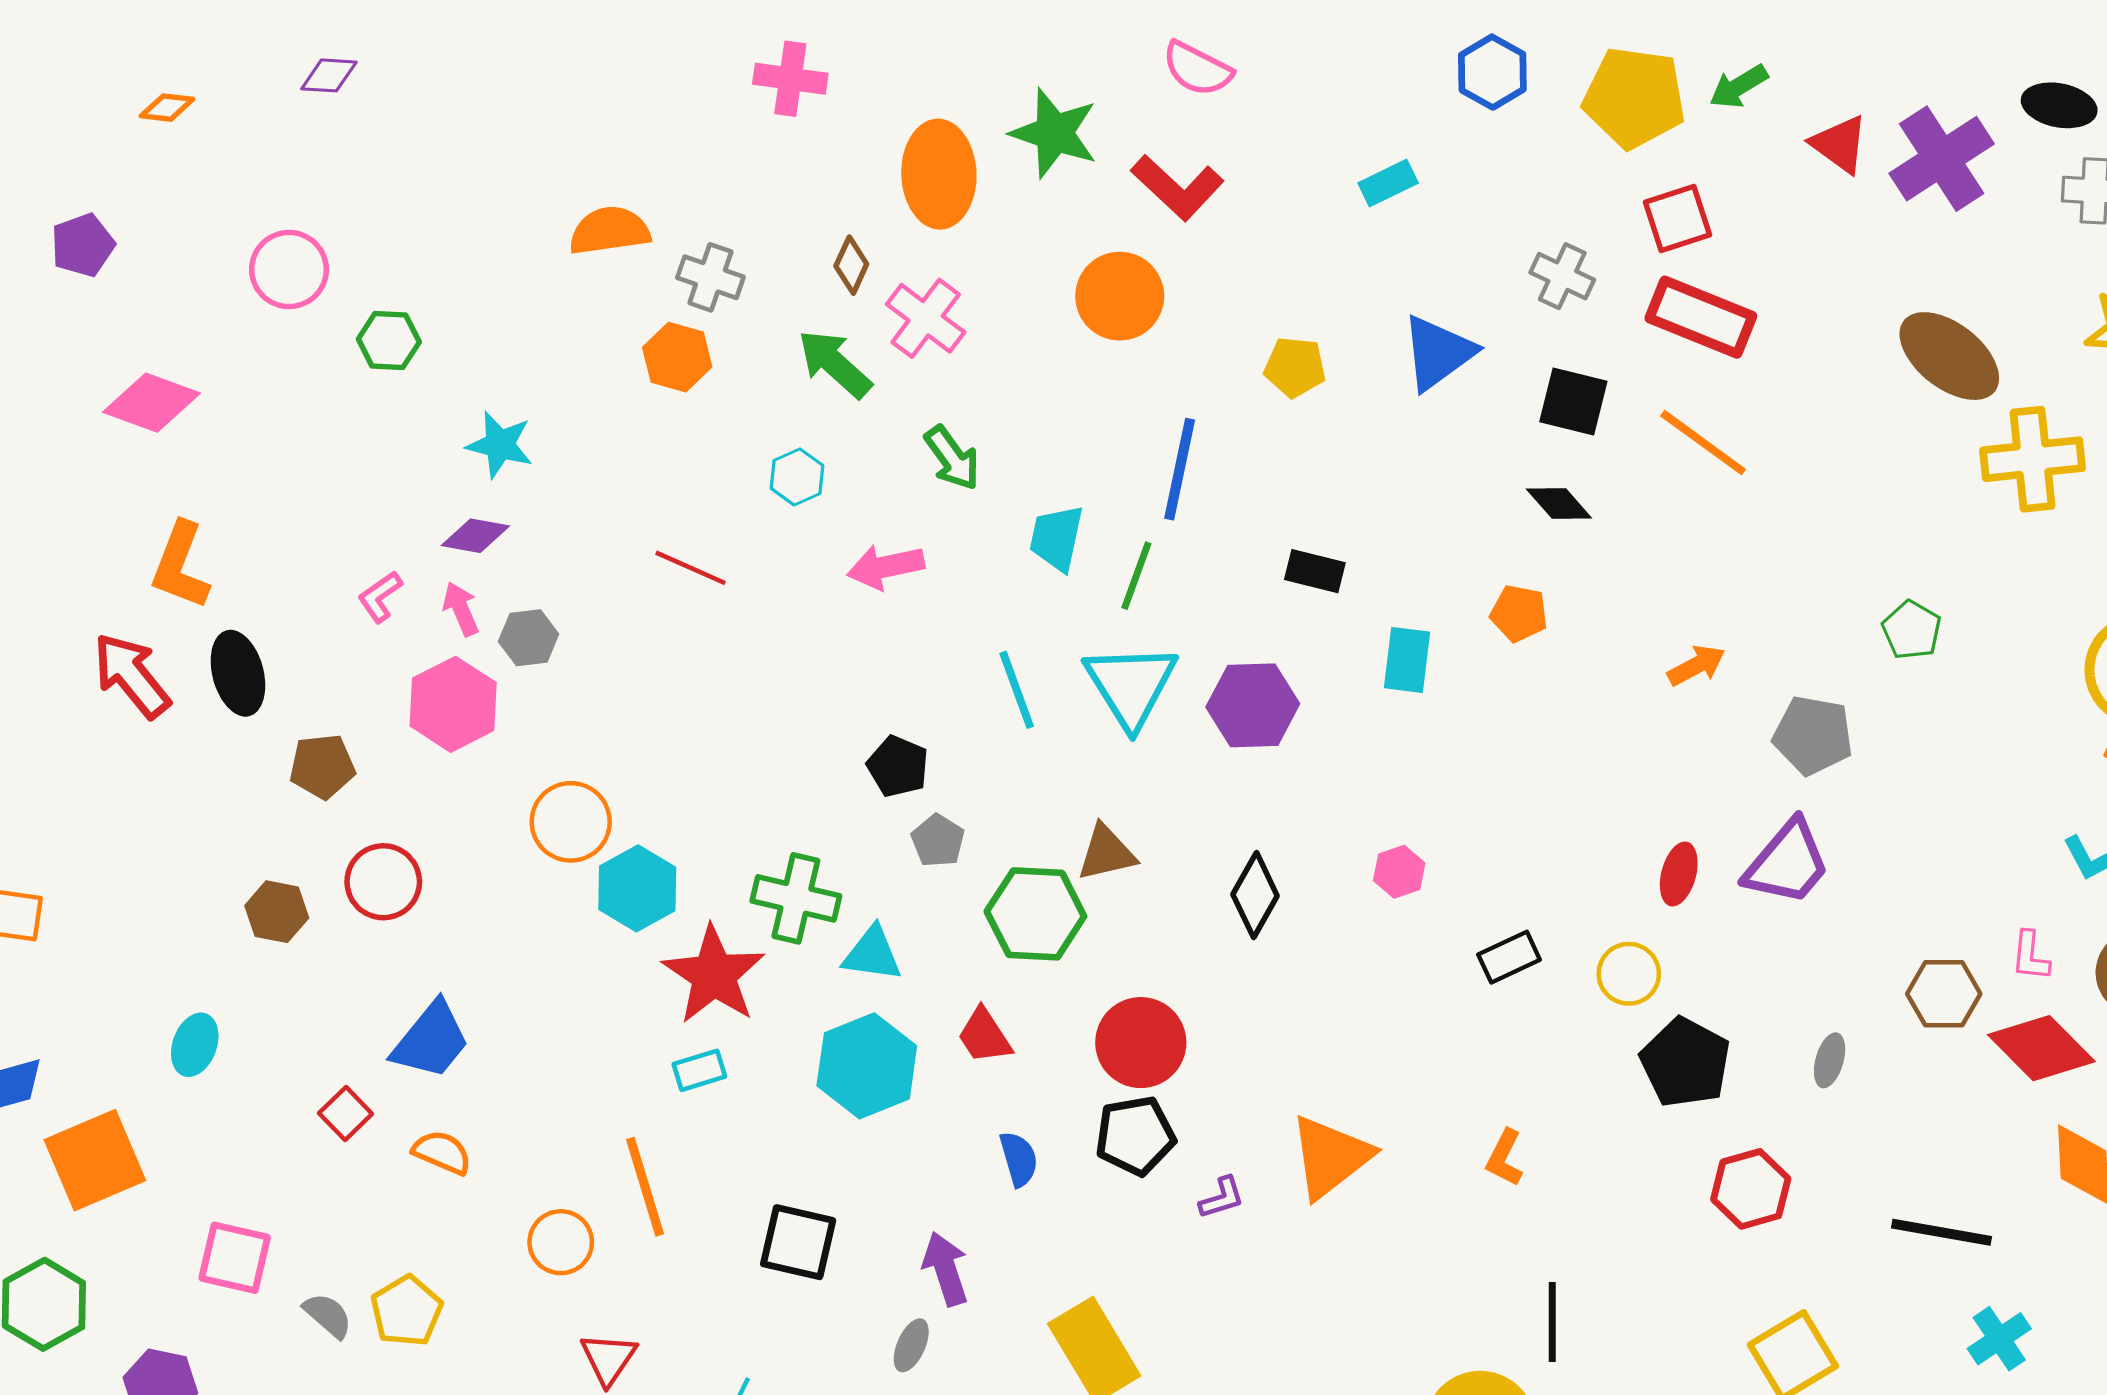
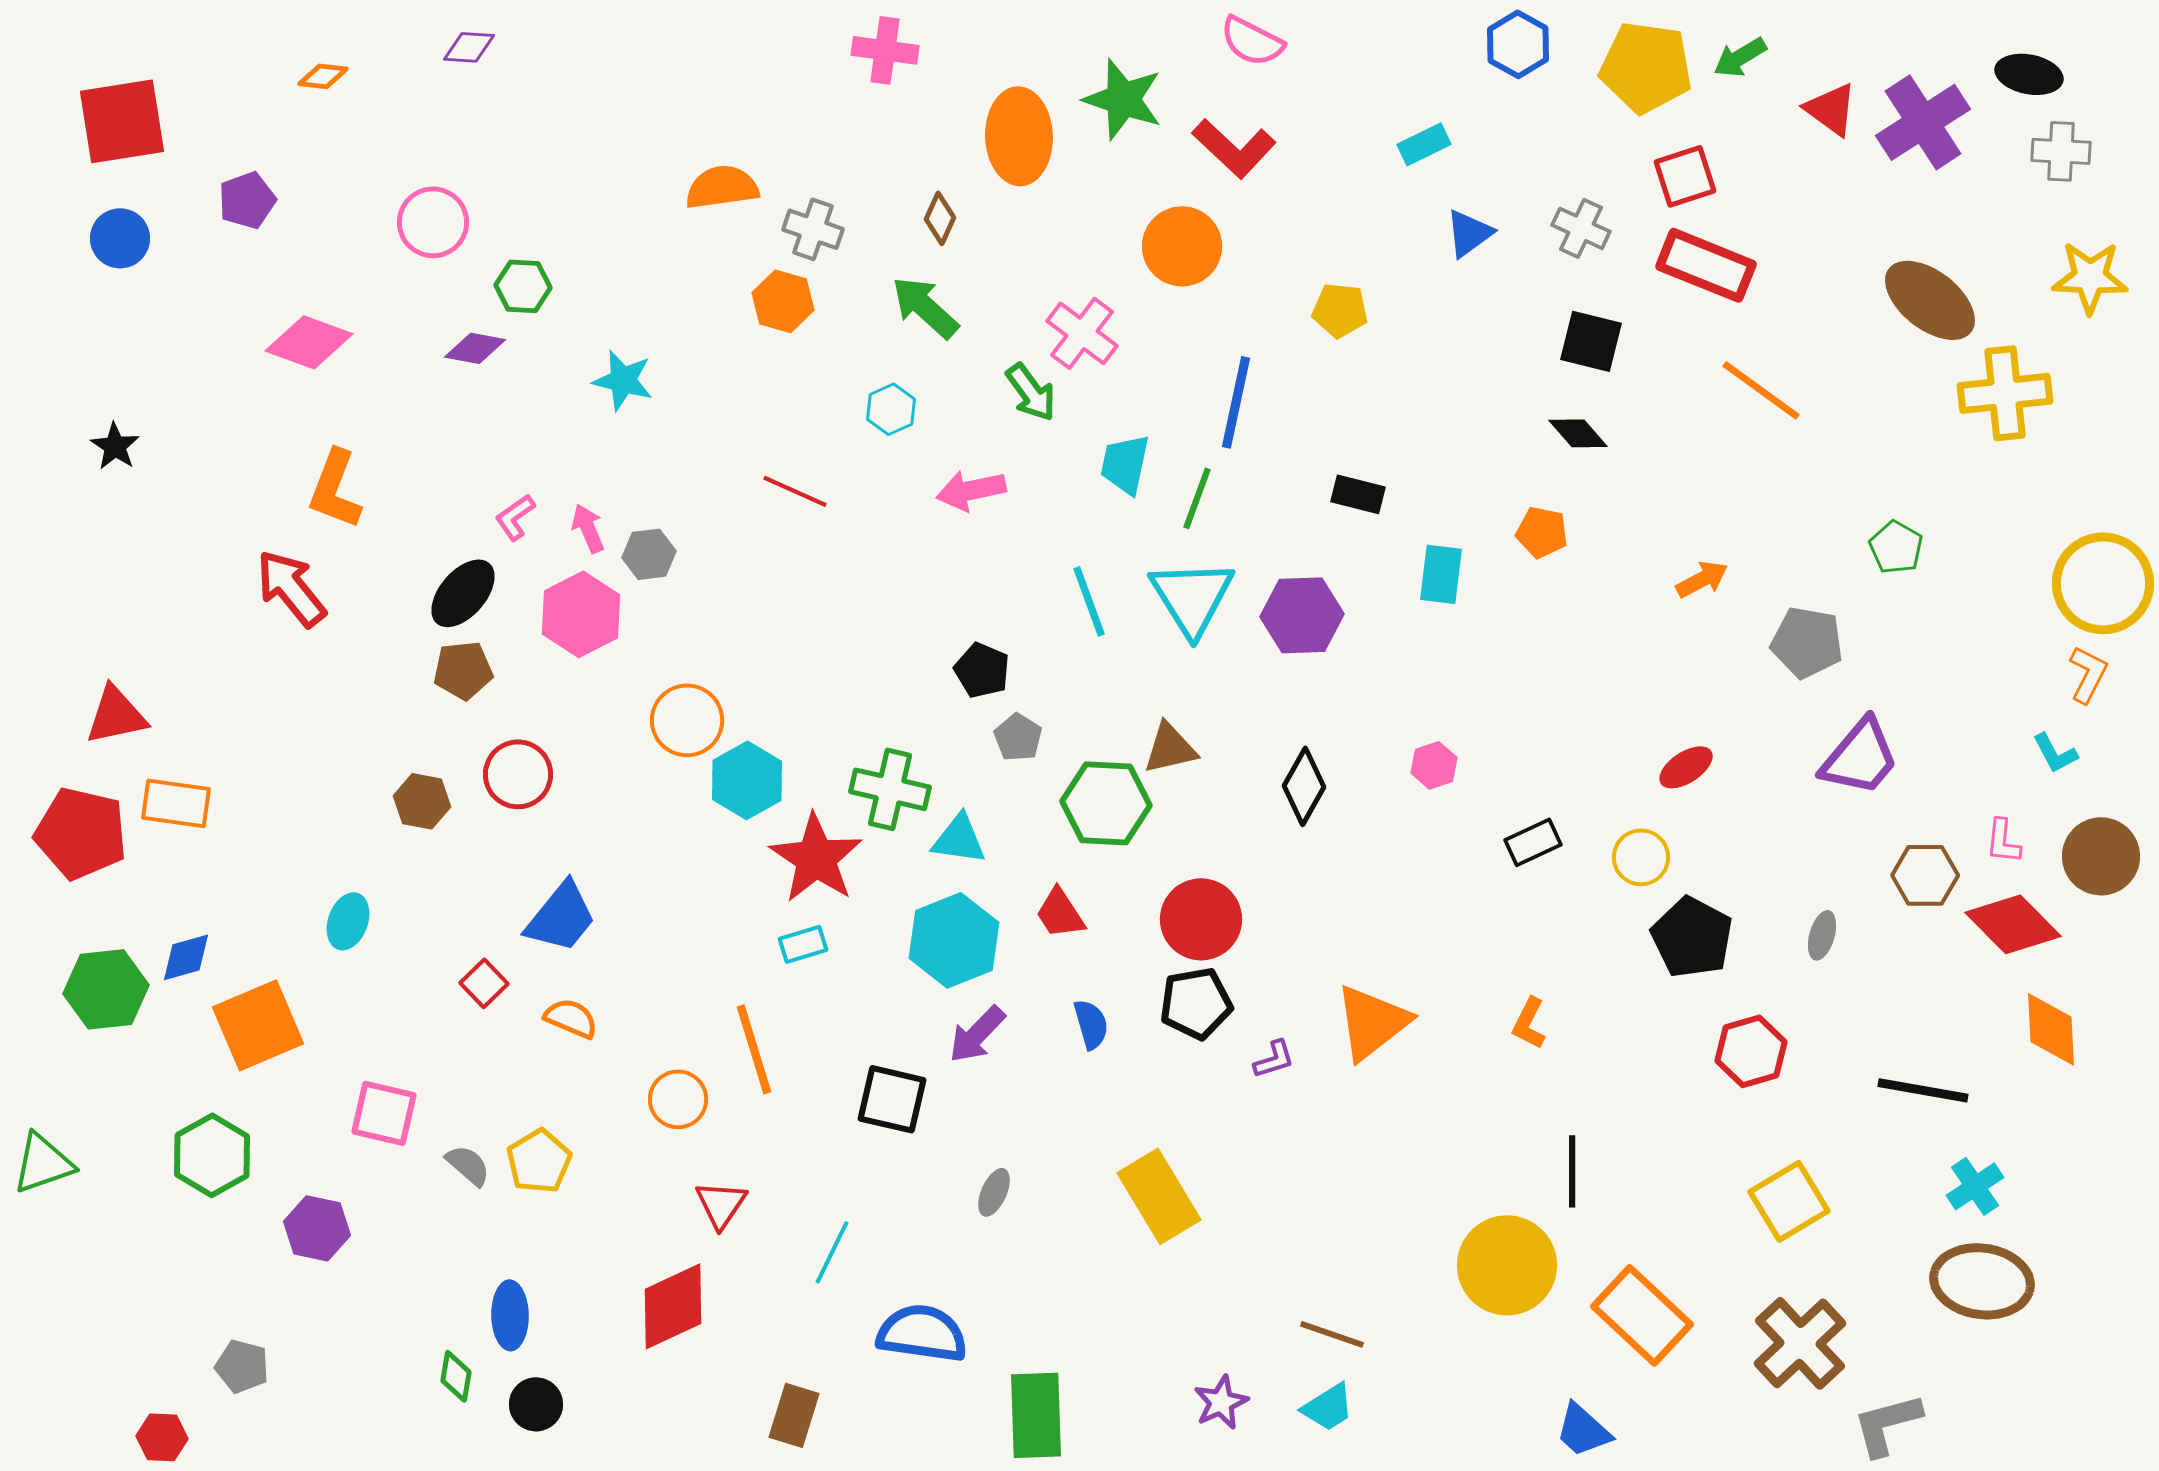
pink cross: (926, 318) -> (1082, 333), moved
blue triangle: (1438, 353) -> (1469, 233), moved, size x0.7
orange line: (1703, 443) -> (1761, 390), moved
purple diamond: (475, 536) -> (475, 348), moved
black ellipse: (238, 673) -> (463, 593), moved, turned 56
purple trapezoid: (1787, 863) -> (1860, 757), moved
red ellipse: (1679, 874) -> (1686, 767), turned 42
purple arrow: (946, 1269) -> (977, 1034), moved, turned -118

